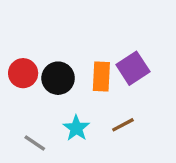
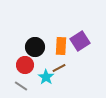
red circle: (23, 73) -> (25, 65), moved
brown line: (123, 125) -> (59, 68), moved

